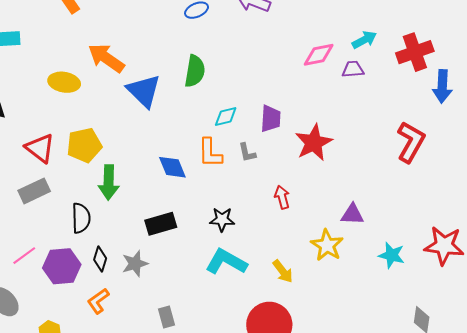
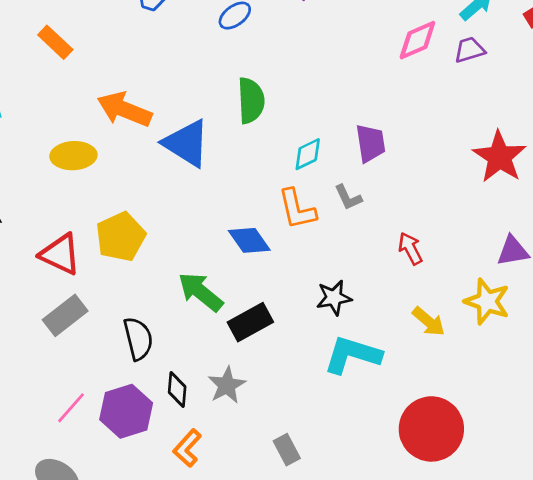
red star: (314, 143) -> (499, 157), moved
green arrow: (109, 182) -> (201, 292), moved, turned 140
yellow arrow: (283, 271) -> (429, 322), moved

